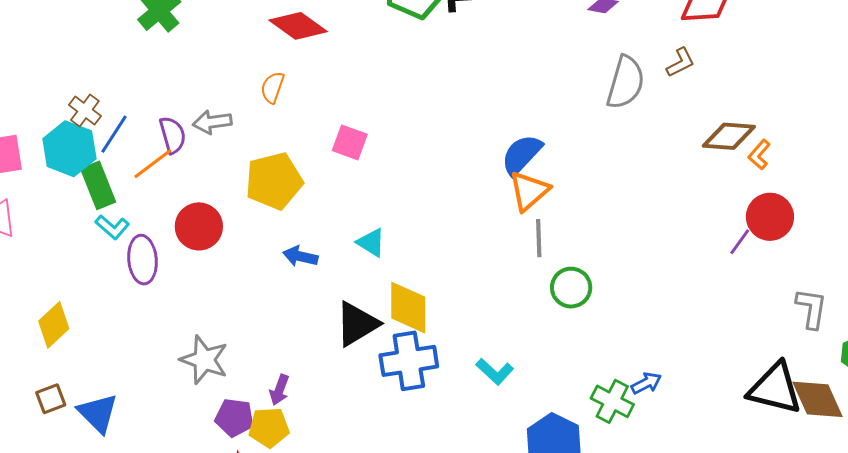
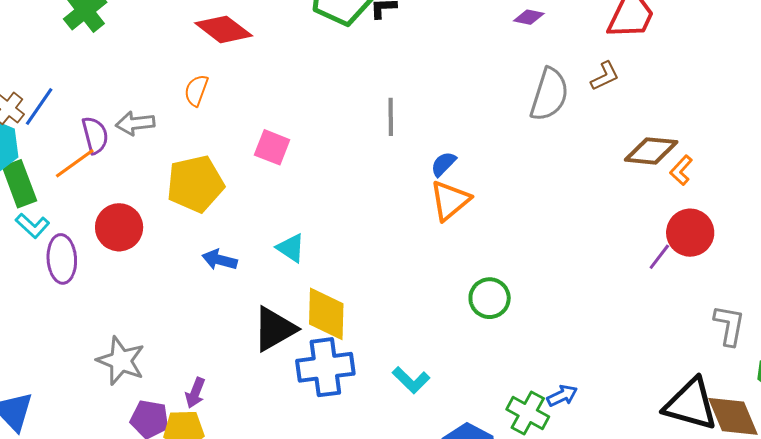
blue line: (114, 134) -> (39, 106), moved
blue semicircle: (522, 155) -> (443, 164), size x0.6
gray line: (539, 238) -> (391, 117), moved

